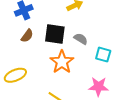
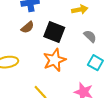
gray semicircle: (81, 39) -> (90, 36), moved

